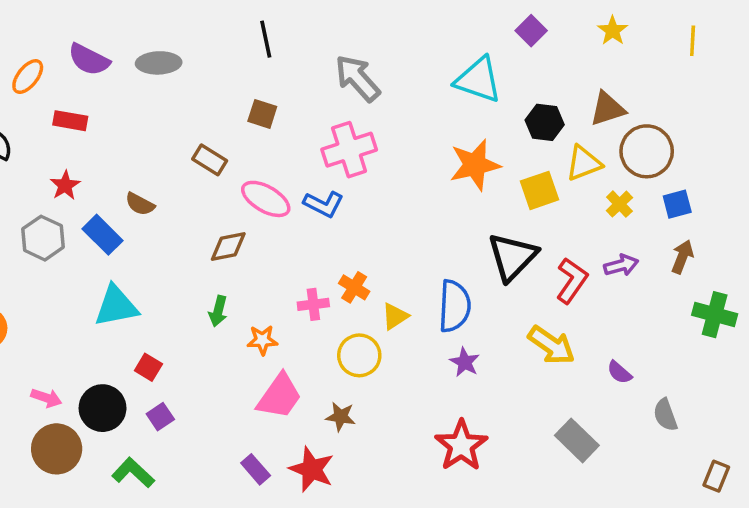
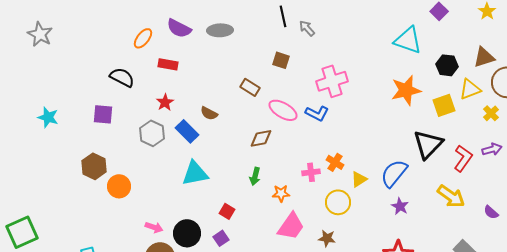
gray arrow: (358, 78) -> (307, 28), moved, size x0.6
blue semicircle: (454, 306) -> (394, 173), turned -144
red square: (148, 367) -> (227, 211), moved

